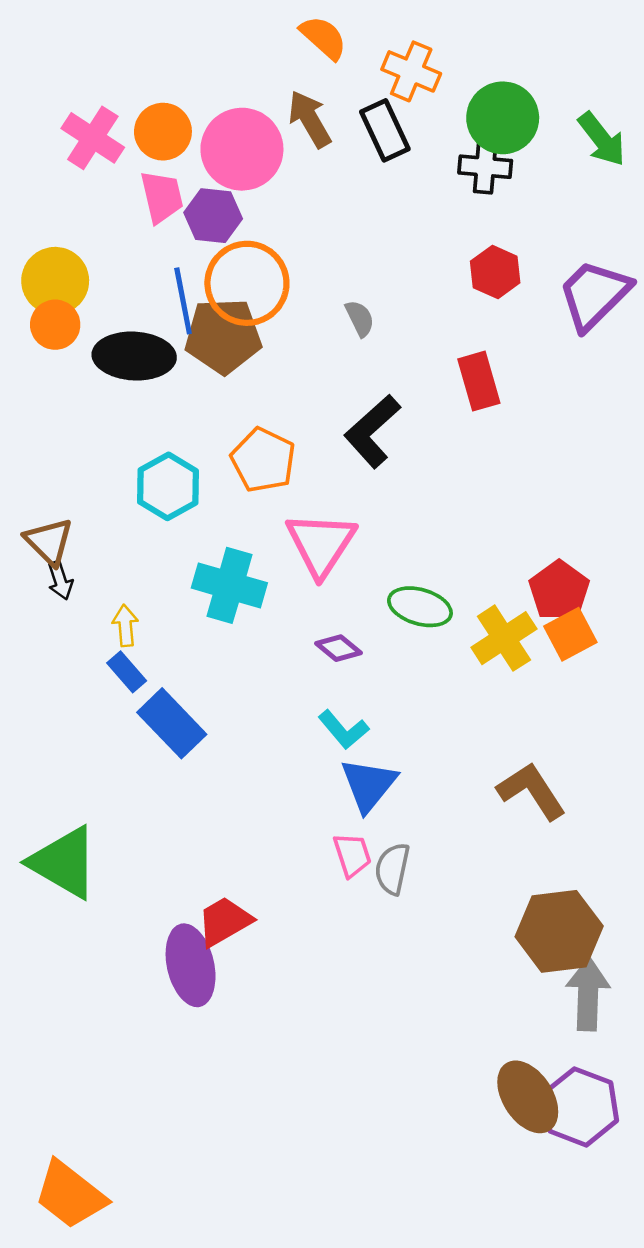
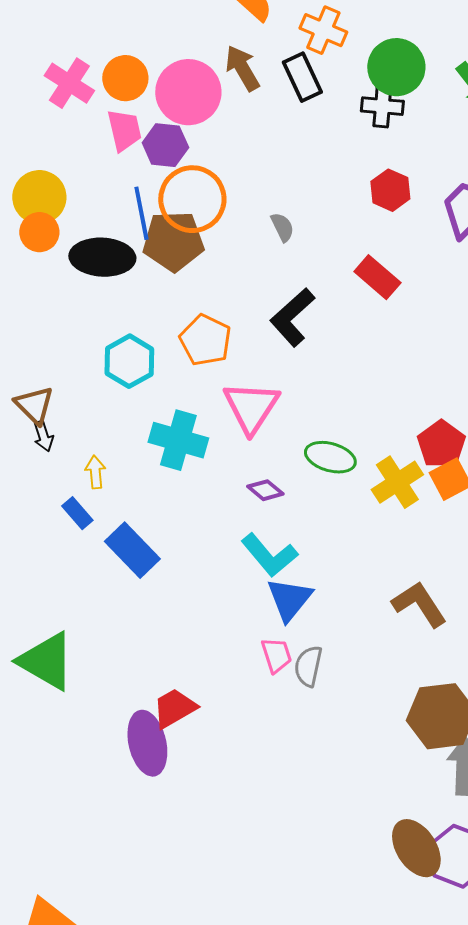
red rectangle: (479, 381) -> (377, 277), turned -33
blue rectangle: (127, 672) -> (77, 513), moved
cyan L-shape: (343, 730) -> (269, 555), size x1.4

